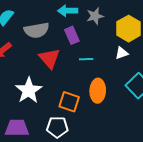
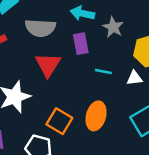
gray star: (95, 16) -> (113, 27), turned 30
cyan line: (86, 59) -> (103, 71), moved

